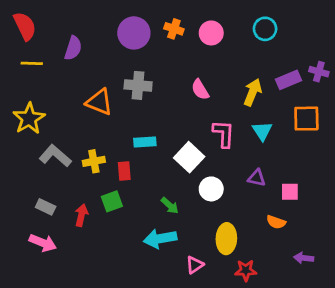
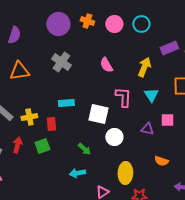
cyan circle: (265, 29) -> (141, 24), moved
purple rectangle: (288, 80) -> (169, 48), moved
gray cross: (138, 85) -> (61, 62), turned 30
orange triangle: (99, 102) -> (19, 71), moved, turned -30
white square: (189, 157) -> (98, 114), turned -30
pink square: (290, 192) -> (167, 120), moved
red arrow: (81, 215) -> (17, 145), moved
cyan arrow: (160, 239) -> (77, 173), size x0.7

